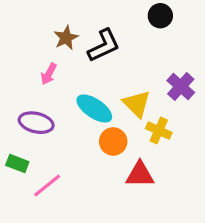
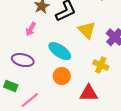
yellow triangle: (137, 104) -> (87, 30), moved
orange circle: (113, 141) -> (62, 76), moved

